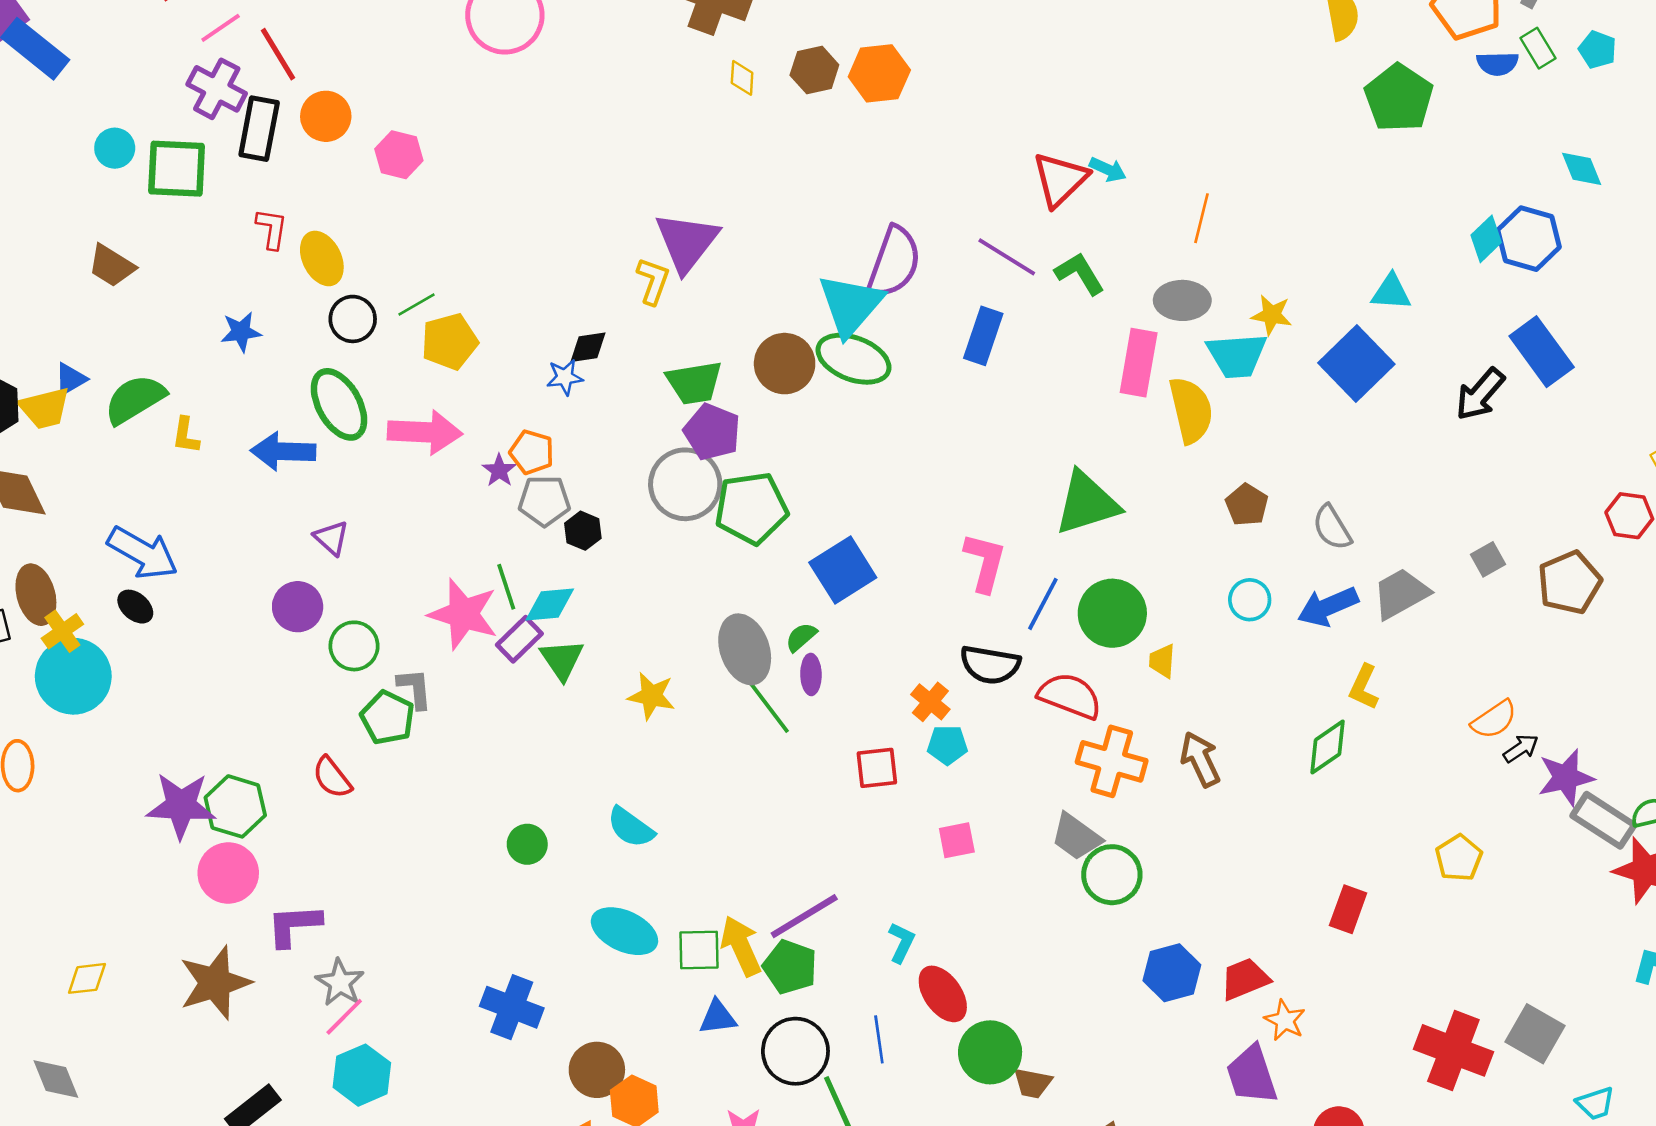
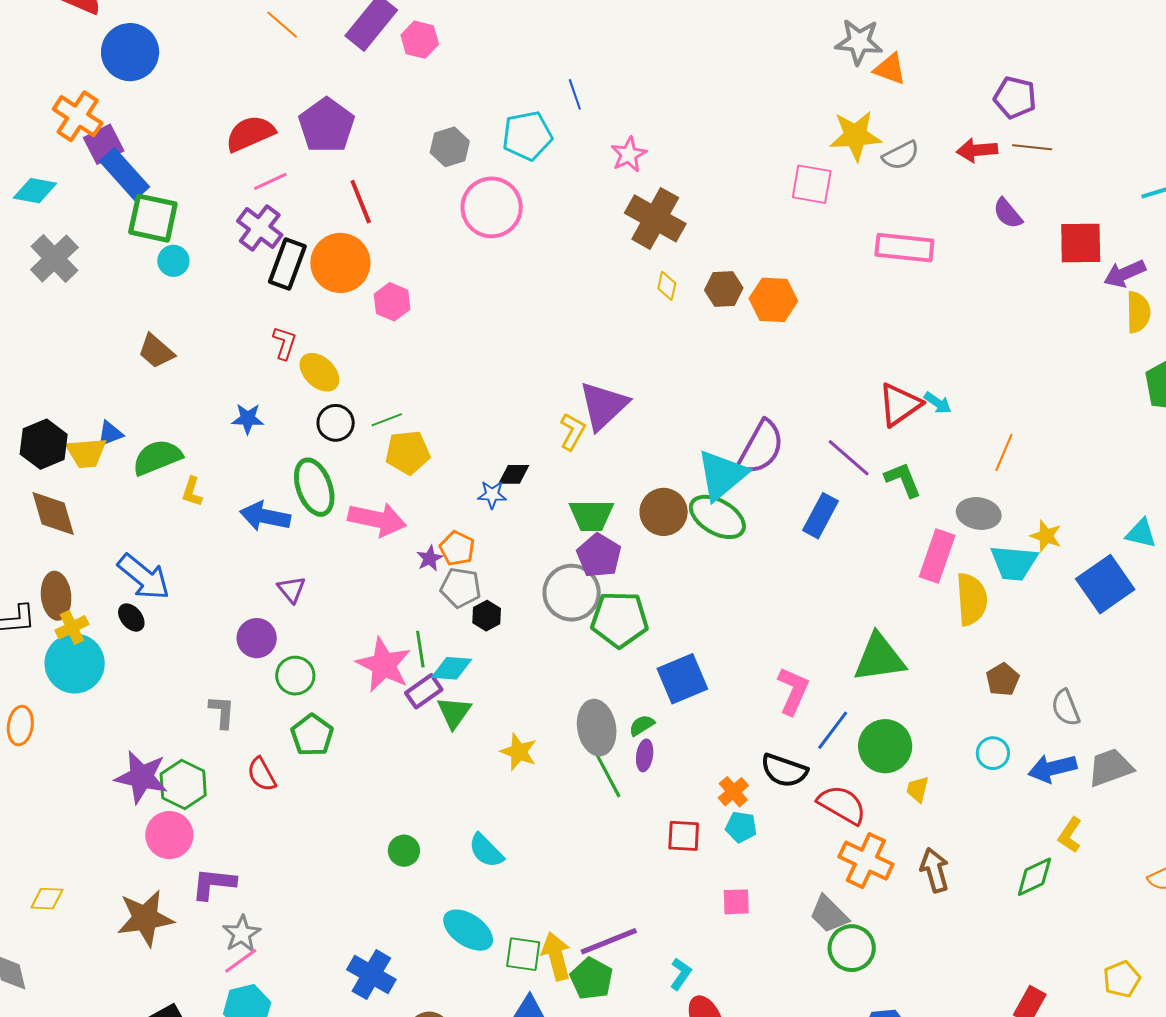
red line: (278, 54) -> (361, 202), moved
orange circle: (326, 116) -> (340, 263), size x1.5
green square: (177, 169) -> (153, 218), moved
yellow ellipse: (322, 258) -> (319, 372), turned -30
gray L-shape: (415, 688) -> (222, 712), moved

